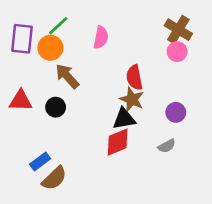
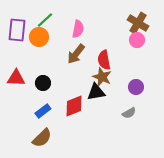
brown arrow: (67, 76) -> (76, 54), moved, turned -100
red diamond: (118, 142) -> (74, 106), moved
blue rectangle: (40, 161) -> (43, 111), moved

